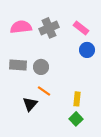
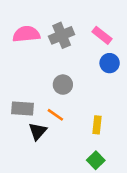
gray rectangle: (18, 65) -> (22, 109), moved
gray circle: (41, 67) -> (63, 85), moved
green square: (76, 119) -> (96, 160), moved

